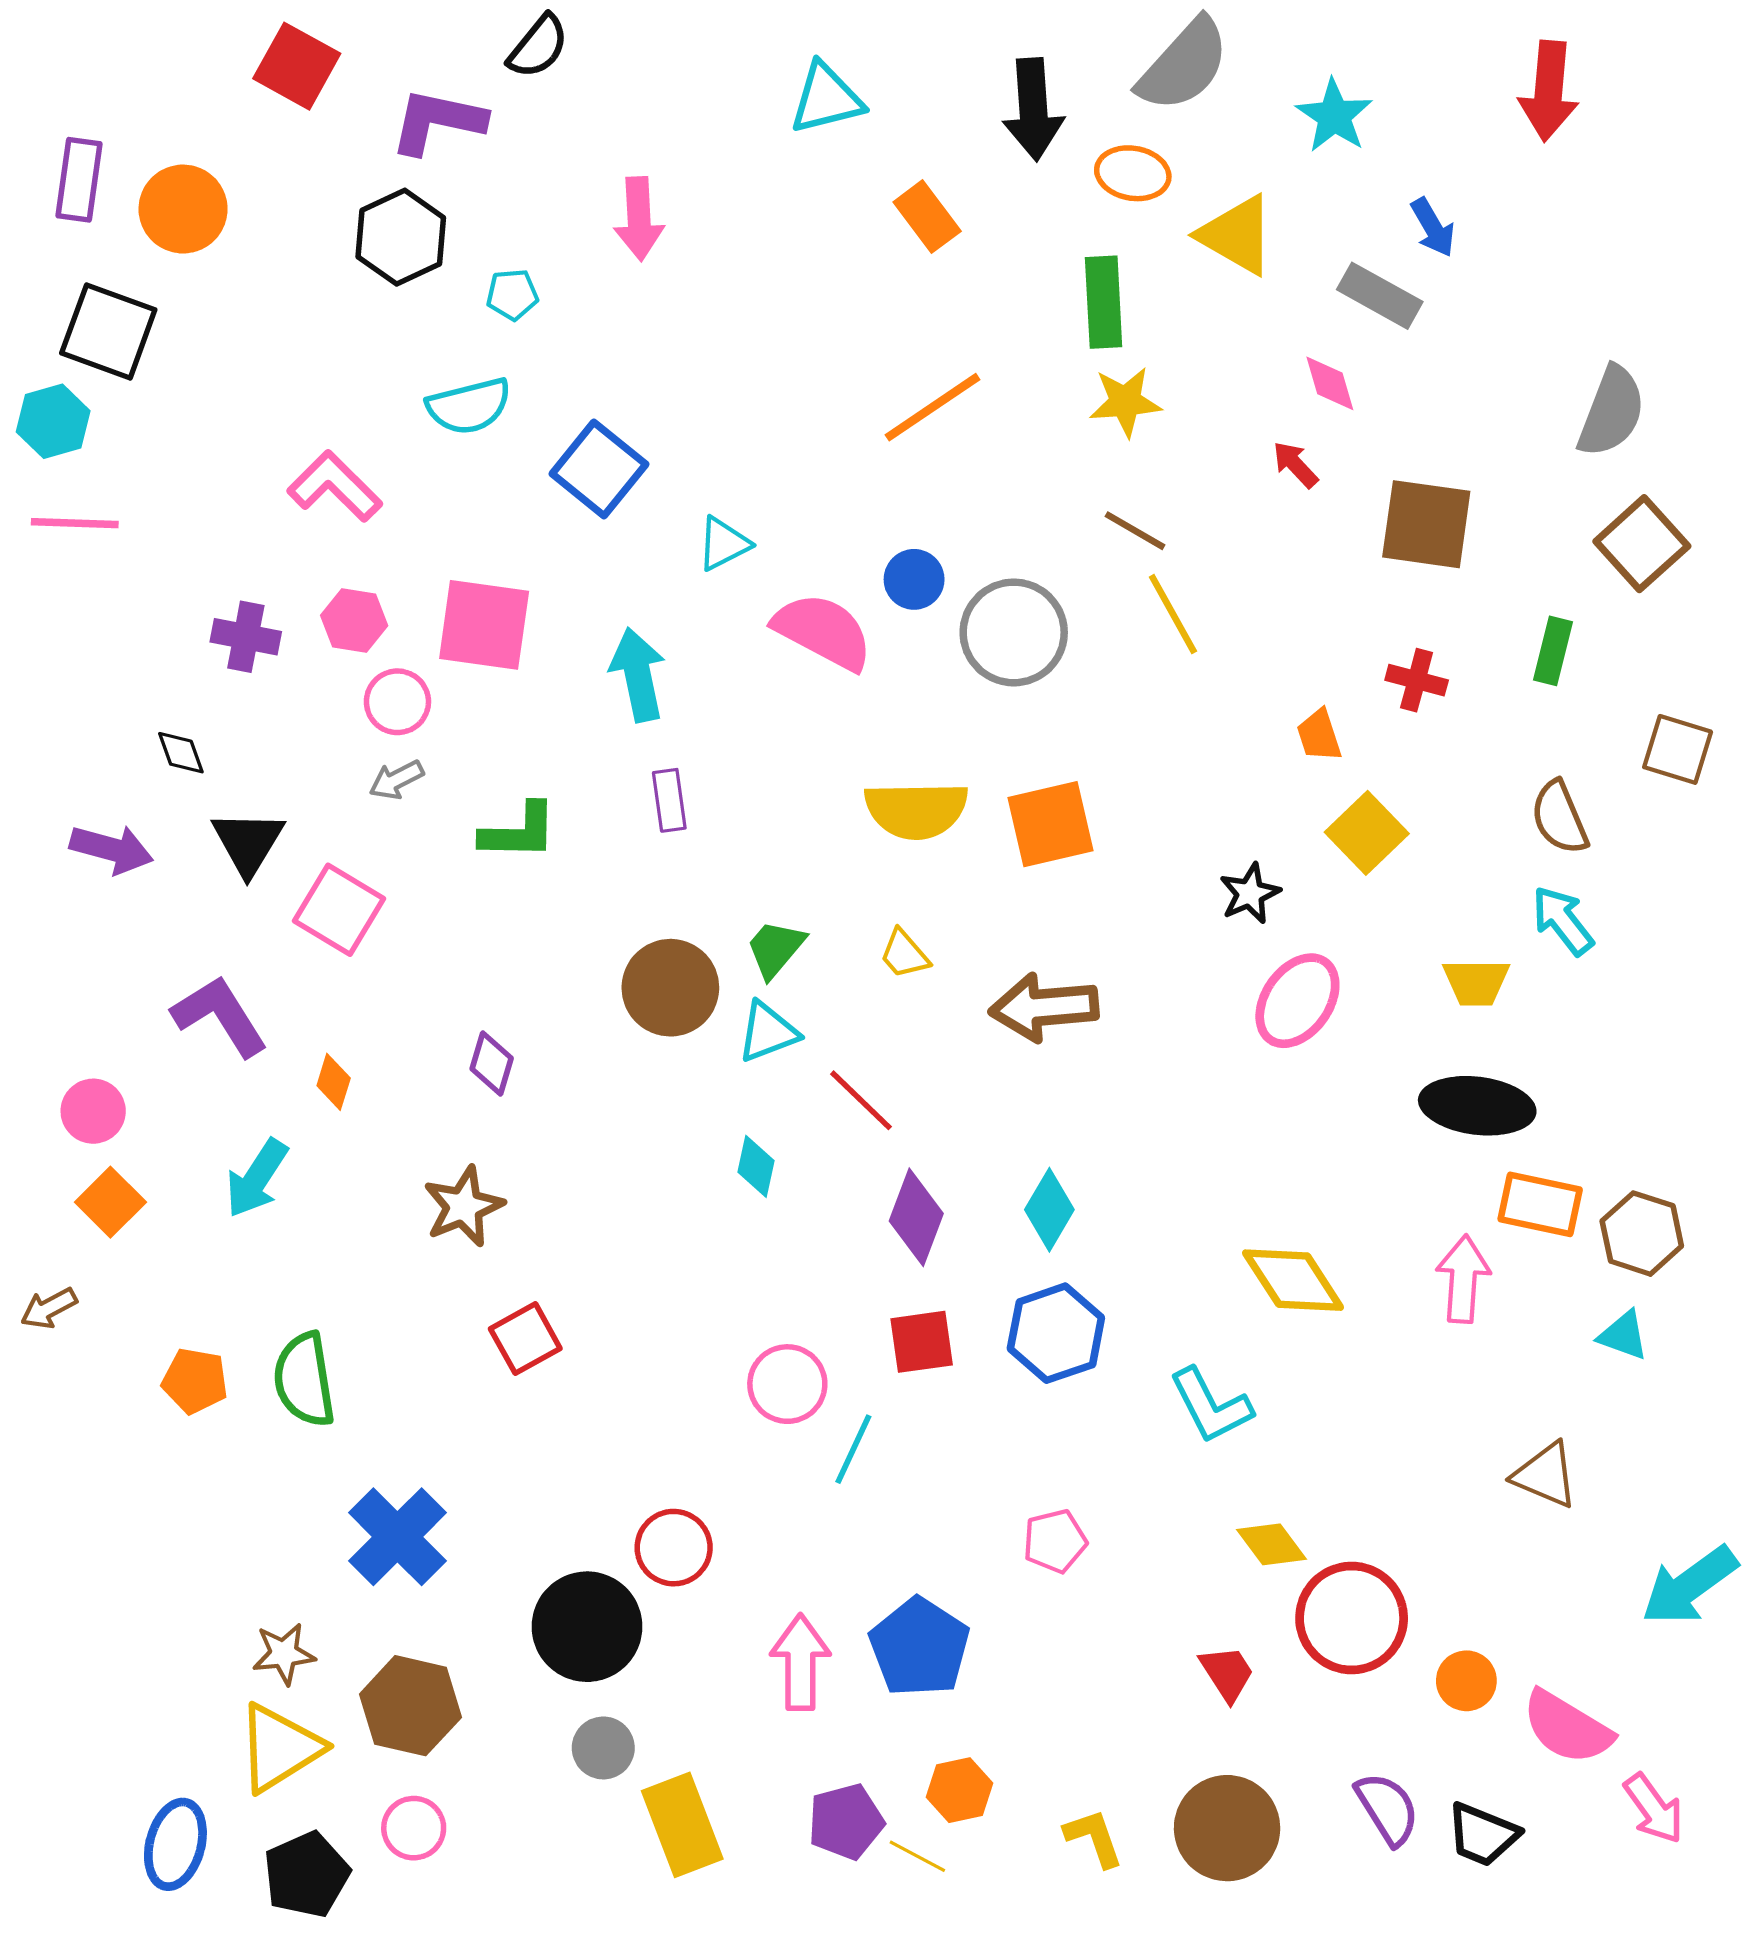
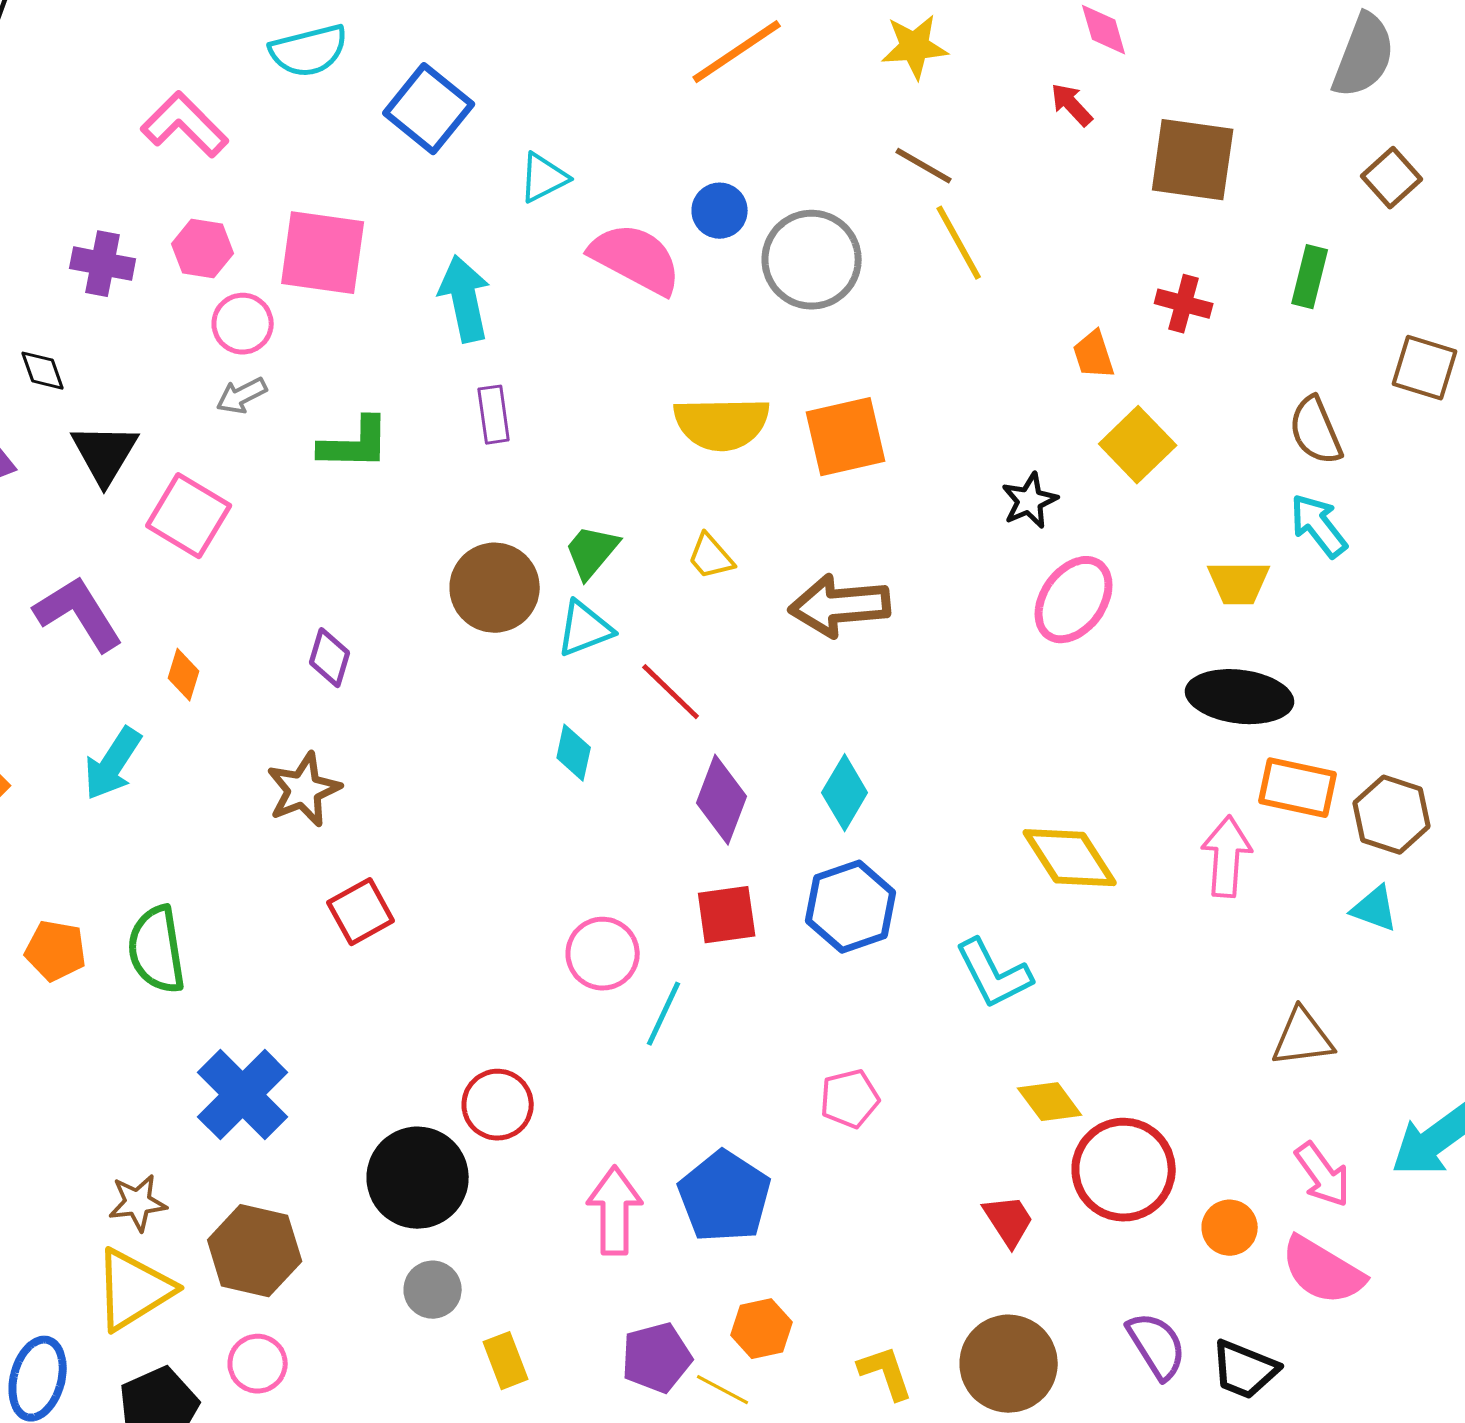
brown square: (1642, 544) -> (1392, 178), size x0.7
brown triangle: (1545, 1475) -> (1303, 1038), turned -30
pink arrow: (1654, 1809) -> (1323, 1175), moved
yellow rectangle: (682, 1825) -> (506, 1361), size x0.6

